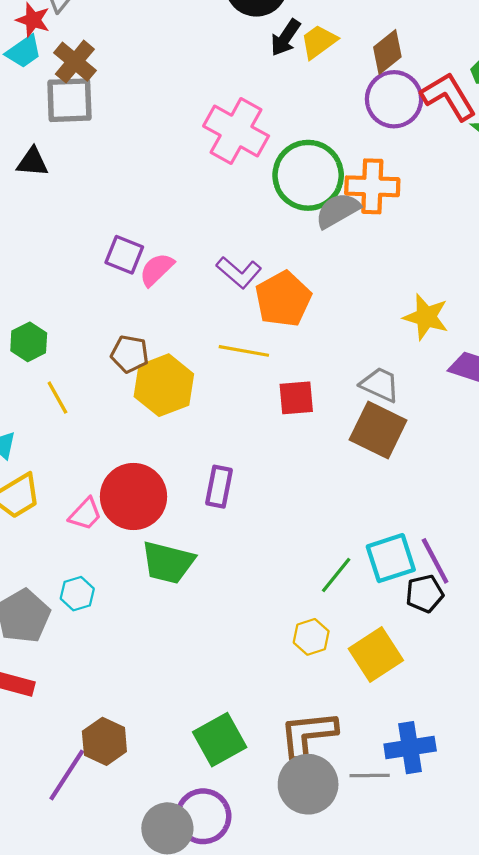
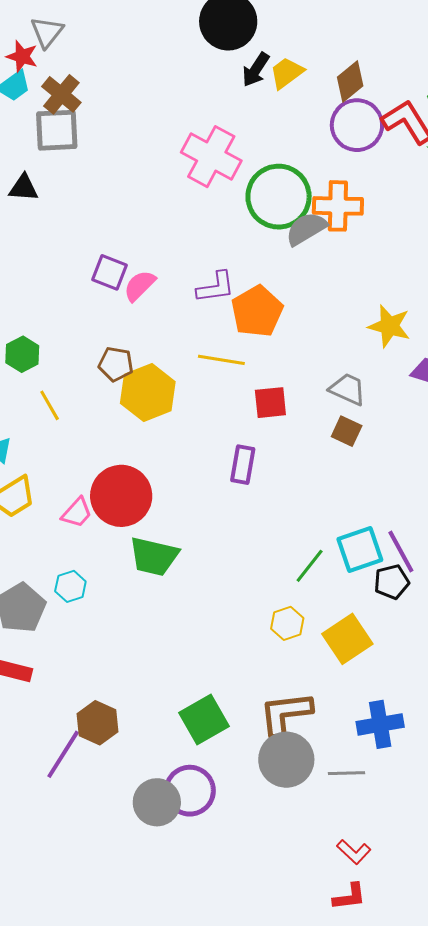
purple L-shape: (239, 272) -> (216, 287), turned -48
brown square: (378, 430) -> (347, 431), size x0.6
purple rectangle: (219, 487) -> (243, 465), moved
gray line: (370, 775) -> (346, 773), moved

